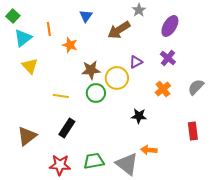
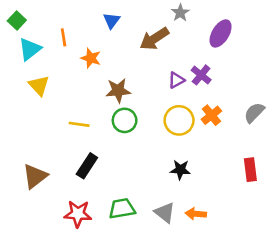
purple cross: (168, 58) -> (201, 75), moved
yellow circle: (117, 78) -> (179, 120), moved
black star: (139, 116) -> (180, 170), moved
orange arrow: (149, 150) -> (196, 214), moved
gray triangle: (127, 164) -> (165, 212), size x0.7

